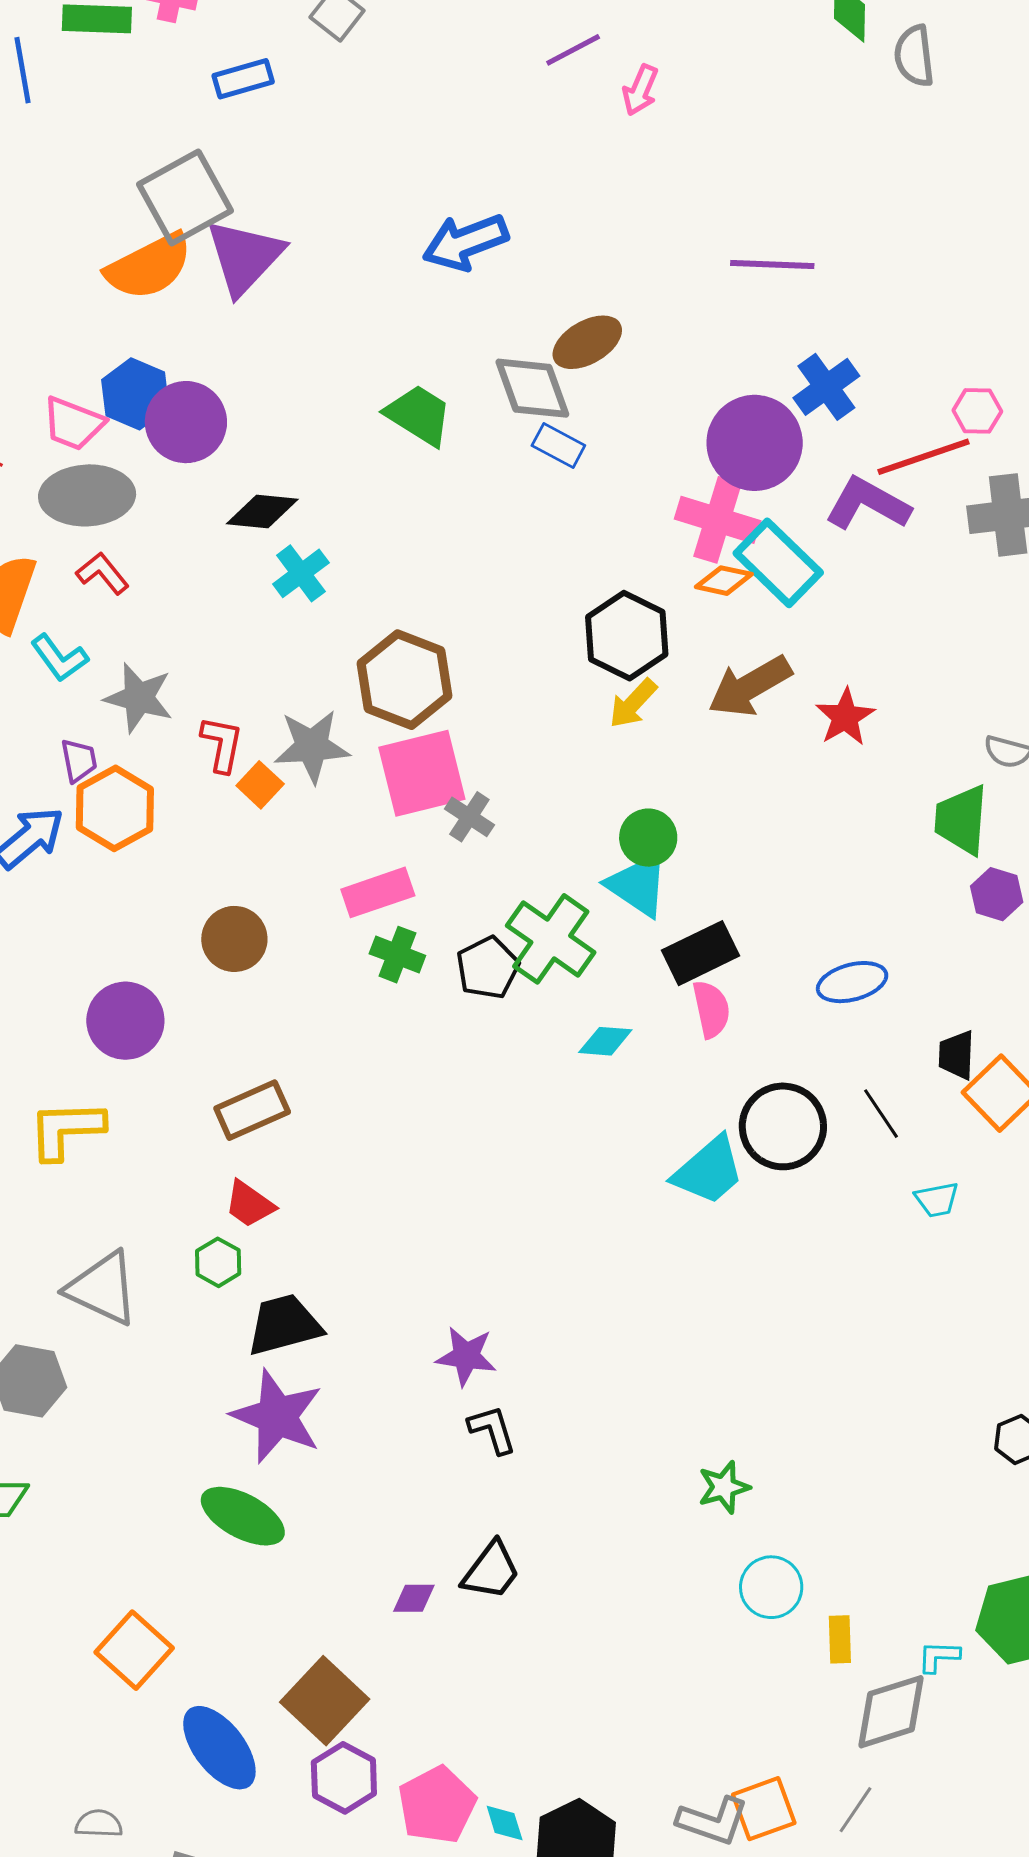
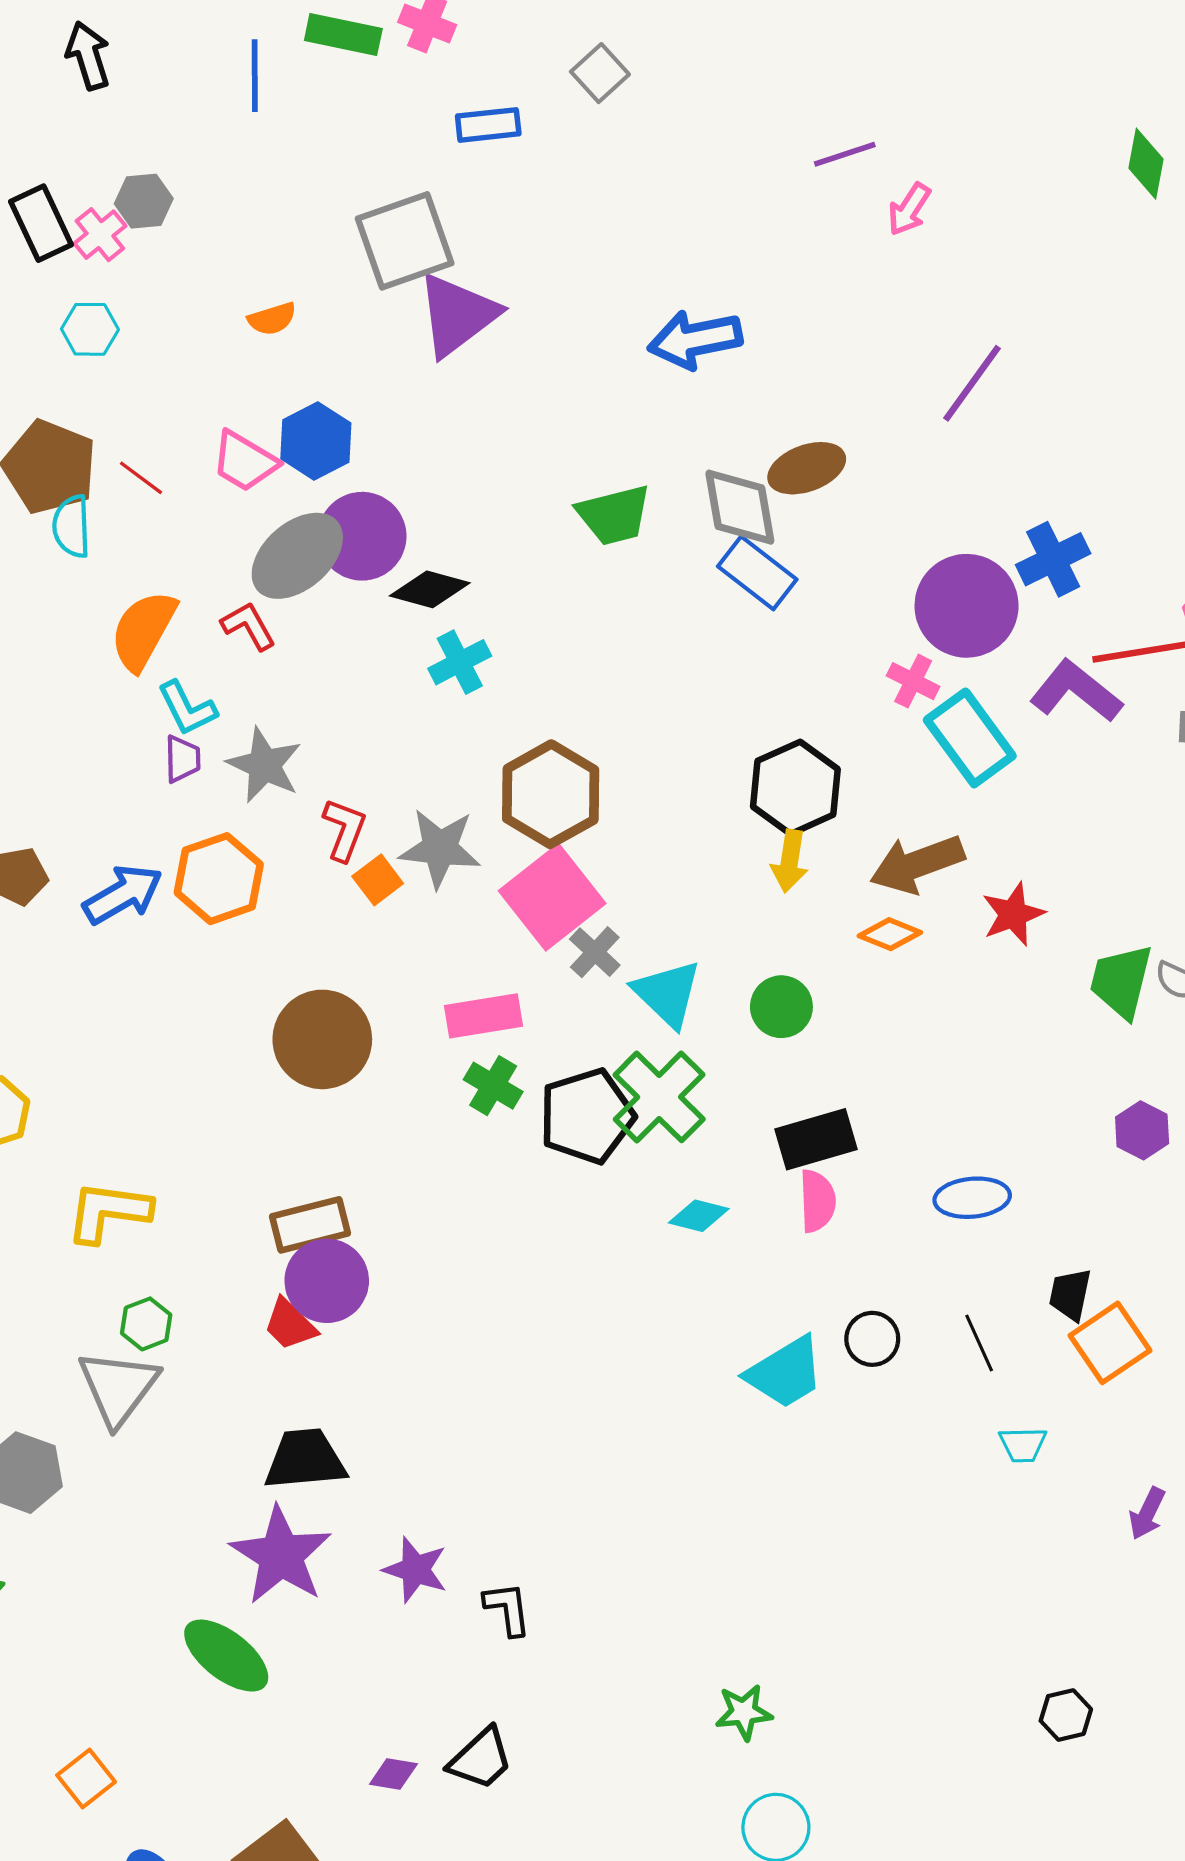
purple line: (772, 264) -> (972, 383), moved, turned -66
orange semicircle: (149, 266) -> (272, 319), moved, size x0.5
green trapezoid: (419, 415) -> (614, 515), turned 124
purple circle: (186, 422) -> (362, 536), moved
blue rectangle: (558, 445) -> (757, 573), size x1.4
gray ellipse: (87, 495) -> (297, 556), moved, turned -48
pink cross: (718, 520) -> (913, 681), size x0.6
orange diamond: (724, 581) -> (890, 934), moved
yellow arrow: (633, 703) -> (790, 861), turned -44
purple trapezoid: (79, 760) -> (182, 759), moved
pink square: (422, 773) -> (552, 897), turned -34
green trapezoid: (961, 820) -> (1121, 981), moved
cyan triangle: (638, 885) -> (667, 994), moved
brown circle: (234, 939) -> (322, 1039), size x1.4
black pentagon: (488, 968) -> (587, 1116), size x1.4
purple circle: (125, 1021) -> (327, 1281), moved
black circle: (783, 1126) -> (872, 1339), size x0.6
green hexagon: (218, 1262) -> (146, 1324), moved
gray triangle: (102, 1288) -> (118, 1387), turned 32
purple star: (466, 1356) -> (415, 1570), moved
orange square: (134, 1650) -> (86, 1778), size x0.7

